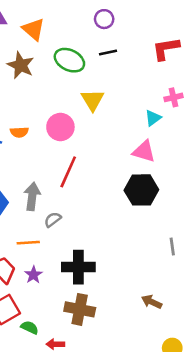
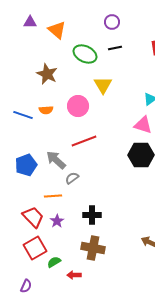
brown star: (21, 65) -> (47, 74), moved
red line: (68, 172) -> (84, 141), turned 45
gray arrow: (32, 196) -> (56, 160), turned -55
black cross: (78, 267) -> (92, 215), size x0.7
green semicircle: (30, 327) -> (54, 262), turned -56

